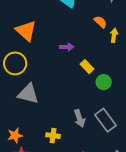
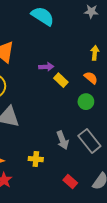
orange semicircle: (100, 22) -> (91, 78), moved
yellow rectangle: (87, 67) -> (61, 80), moved

